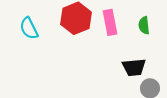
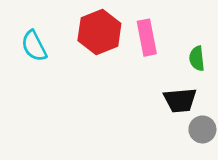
green semicircle: (144, 25) -> (197, 58), moved

